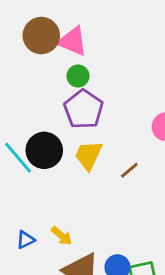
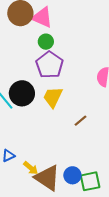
brown line: (129, 170) -> (80, 121), moved
yellow arrow: (62, 236) -> (31, 168), moved

